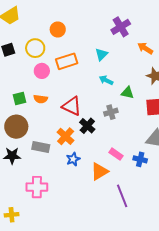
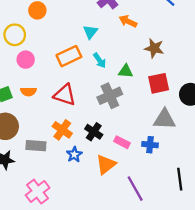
orange arrow: (145, 48) -> (128, 21), moved
orange rectangle: (67, 61) -> (69, 56), moved
cyan arrow: (106, 80) -> (100, 60), turned -144
gray cross: (111, 112) -> (110, 96), size x1.5
black cross: (87, 126) -> (94, 132), moved
pink cross: (37, 187) -> (38, 192), turned -30

